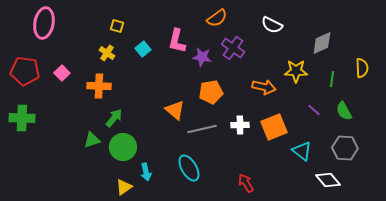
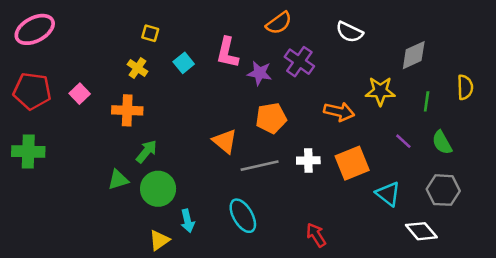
pink ellipse: (44, 23) -> (35, 29), moved, turned 52

